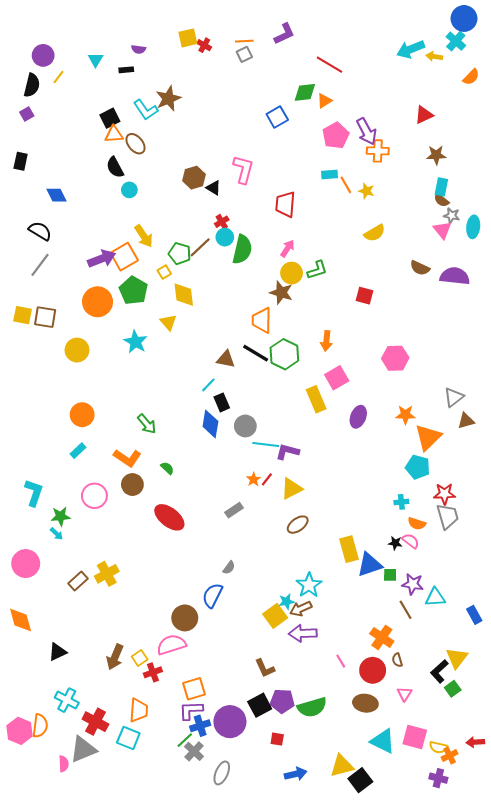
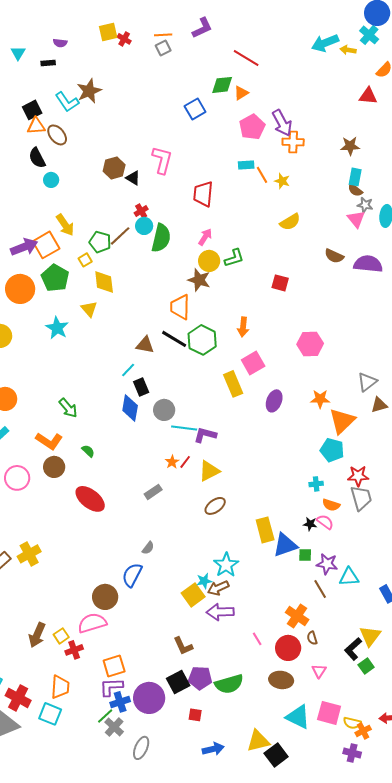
red triangle: (424, 115) -> (368, 96), moved, turned 30

